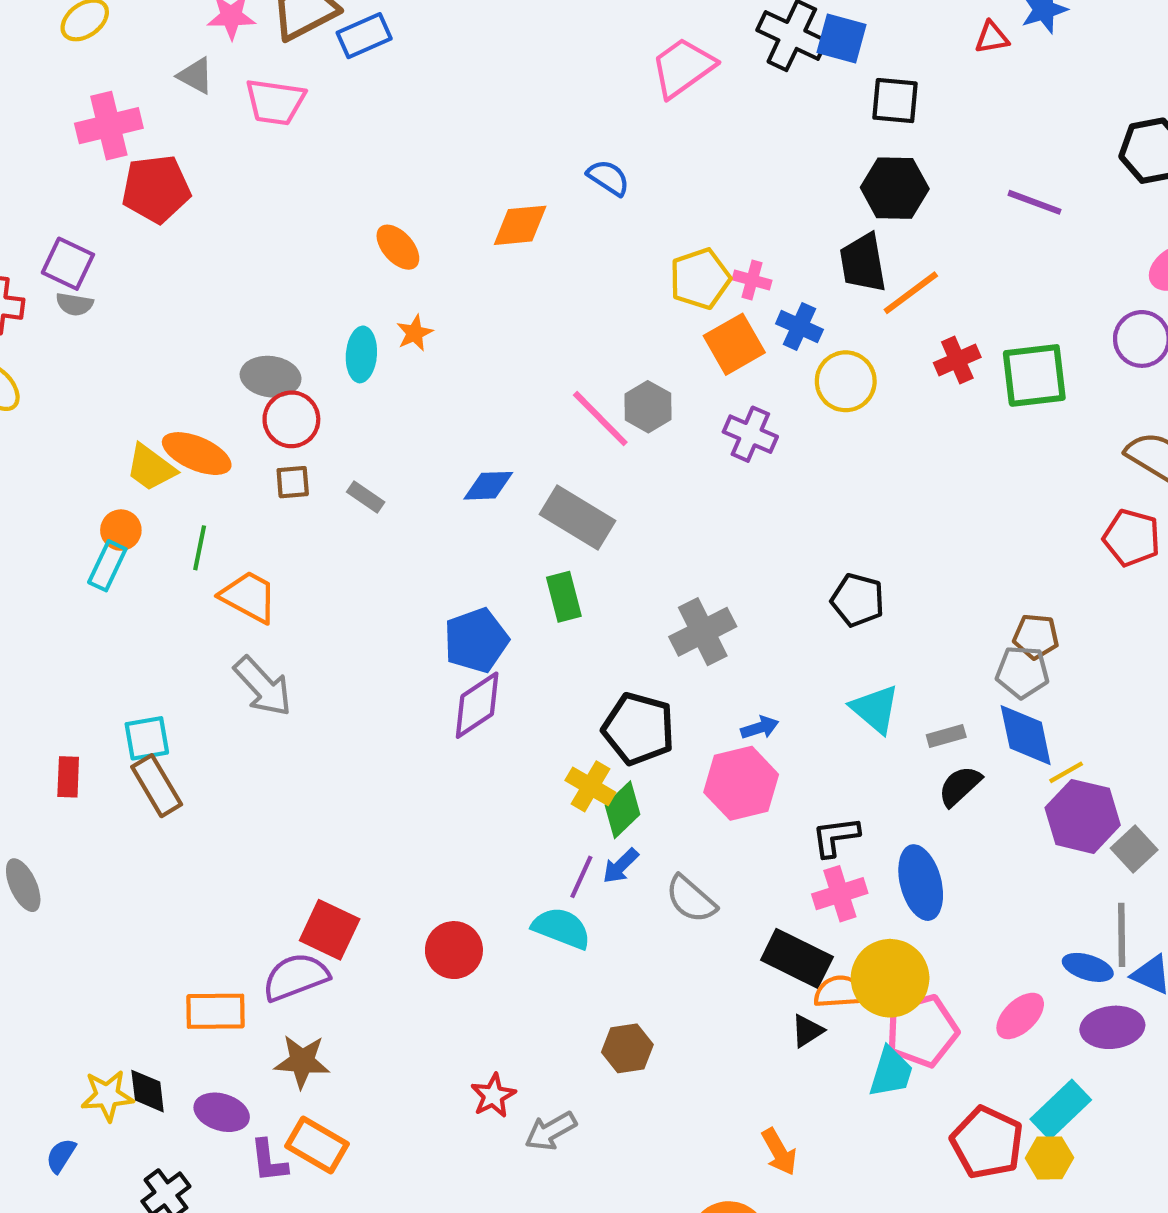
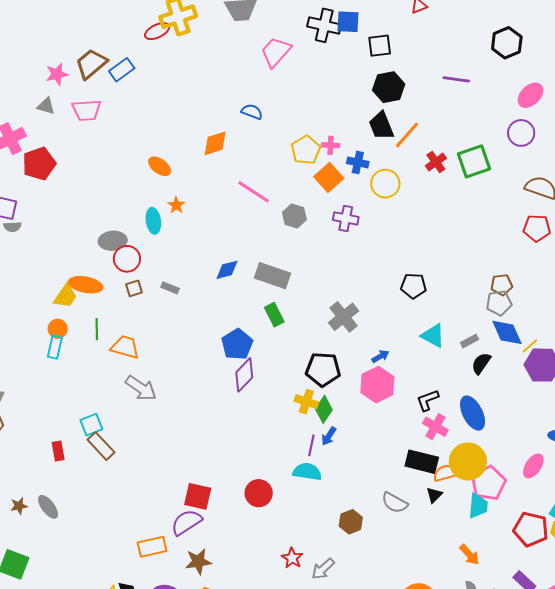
pink line: (600, 419) -> (254, 192), moved
yellow trapezoid: (151, 468) -> (65, 296), turned -80
pink cross: (840, 894) -> (435, 427), turned -30
gray semicircle: (691, 899) -> (395, 503), moved
orange arrow: (779, 1152) -> (469, 555), moved

